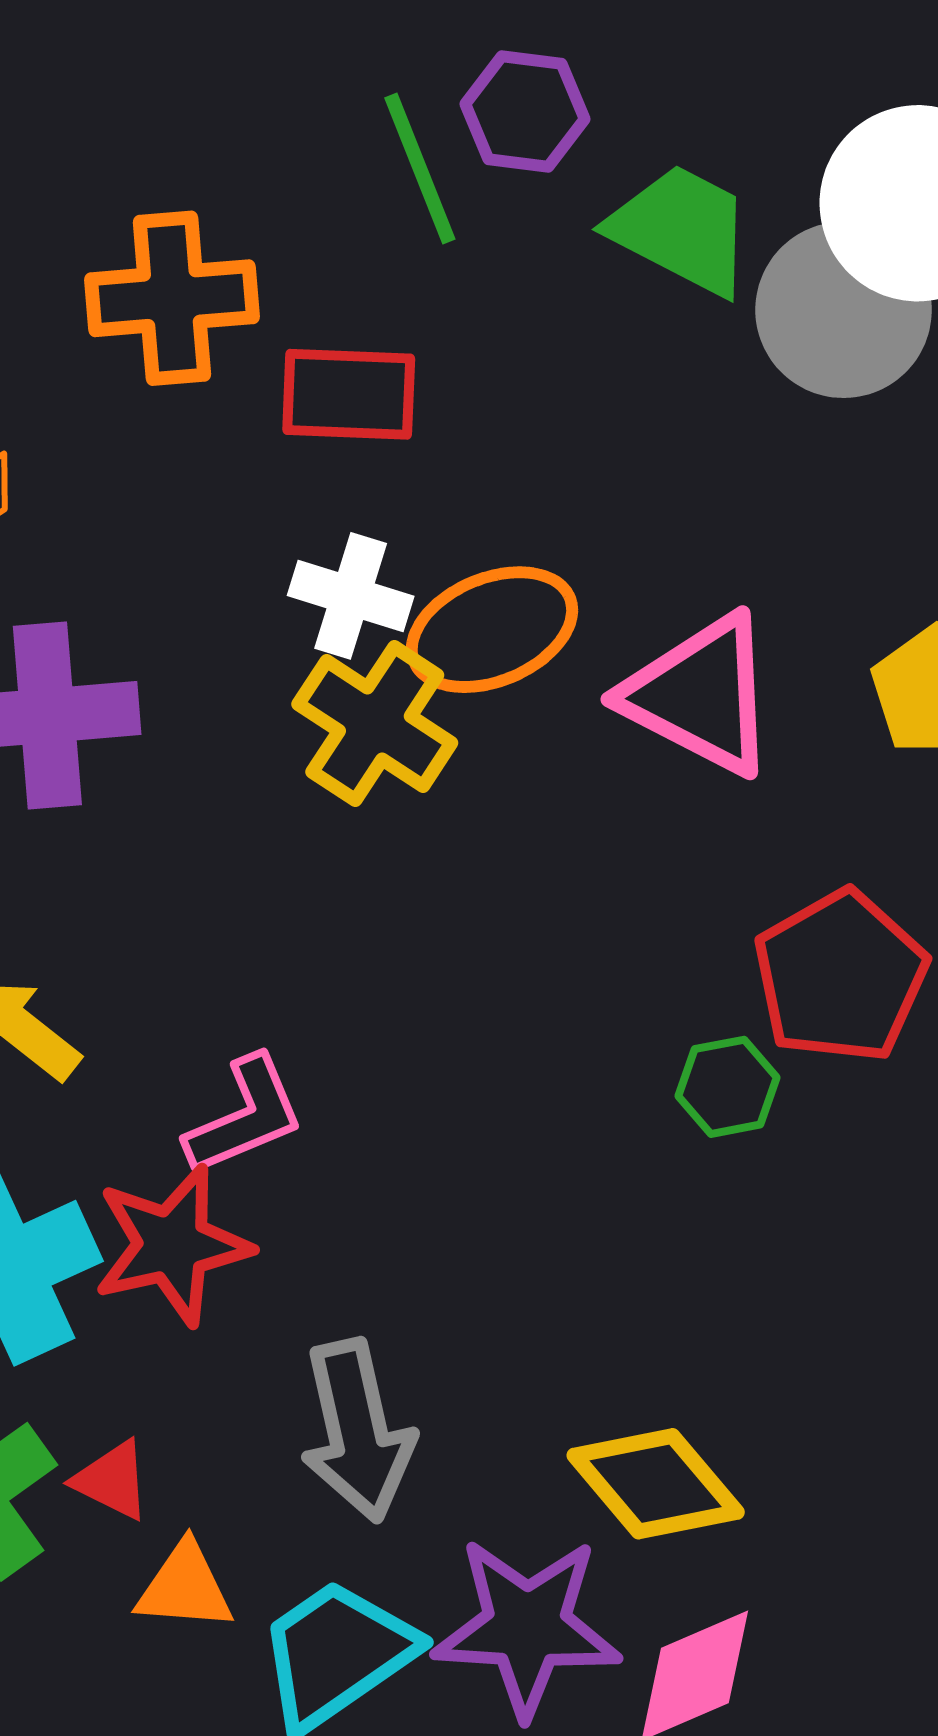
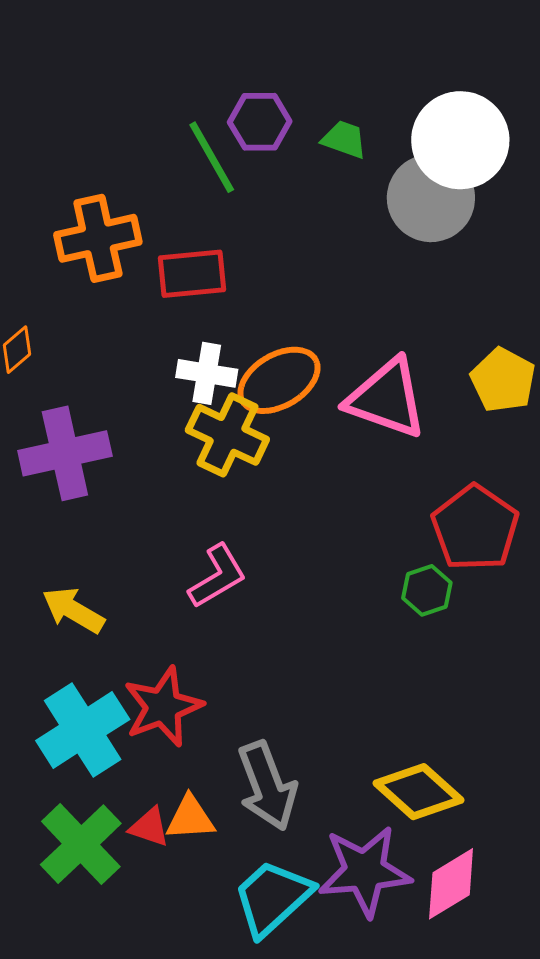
green trapezoid: (681, 229) -> (344, 139), moved, size x0.6
pink L-shape: (245, 1116) -> (217, 576), moved
orange triangle: (185, 1587) -> (190, 818), moved

